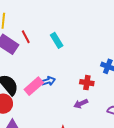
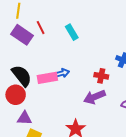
pink rectangle: (34, 86) -> (47, 78), turned 30
purple arrow: (81, 104) -> (94, 97), size x1.5

